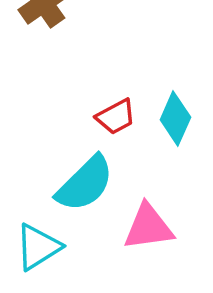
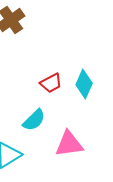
cyan semicircle: (85, 184) -> (34, 120), size x0.7

